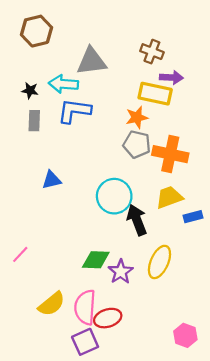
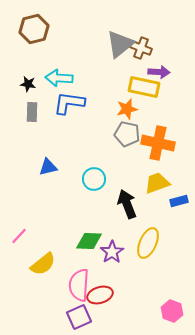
gray triangle: (92, 61) -> (120, 44), moved, turned -32
cyan circle: (114, 196) -> (94, 179), moved, size x0.7
yellow semicircle: (52, 304) -> (43, 264), moved

